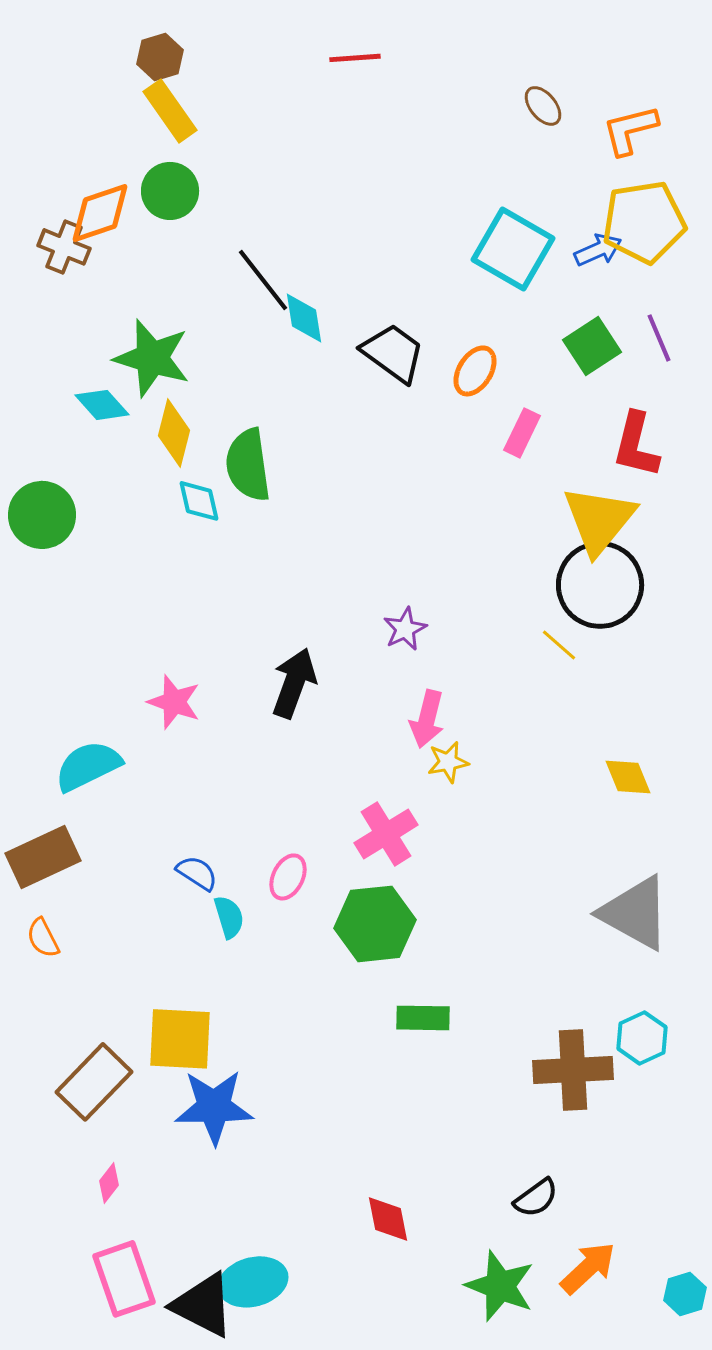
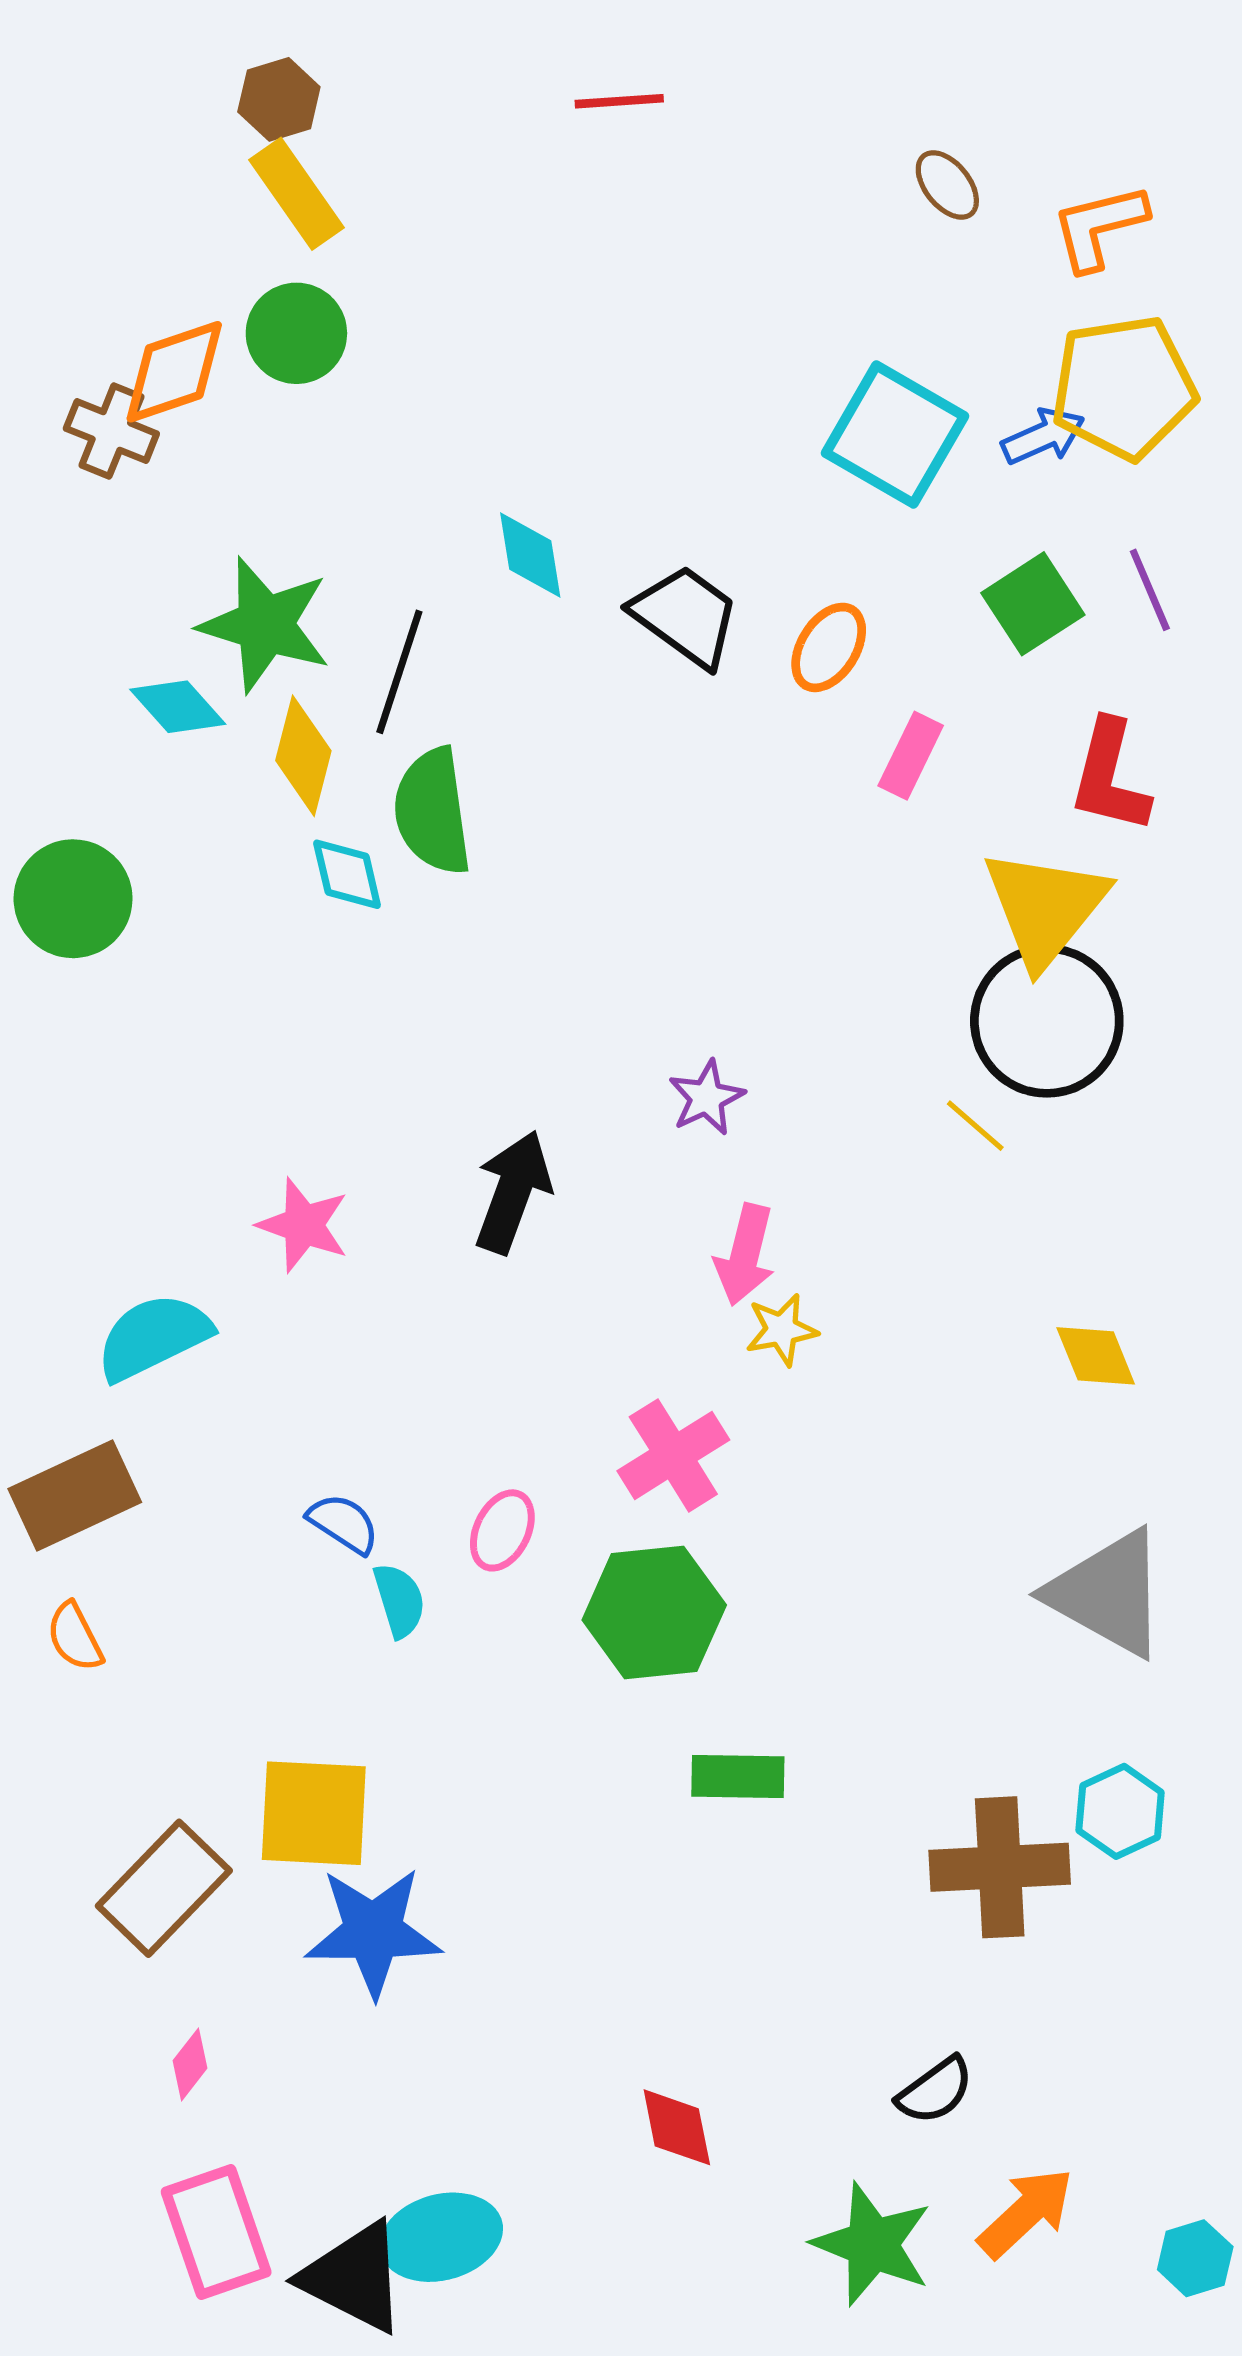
black line: (263, 280) -> (399, 672), moved, turned 56

